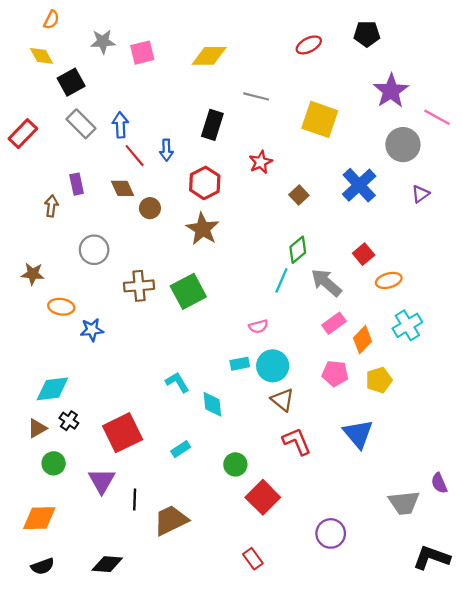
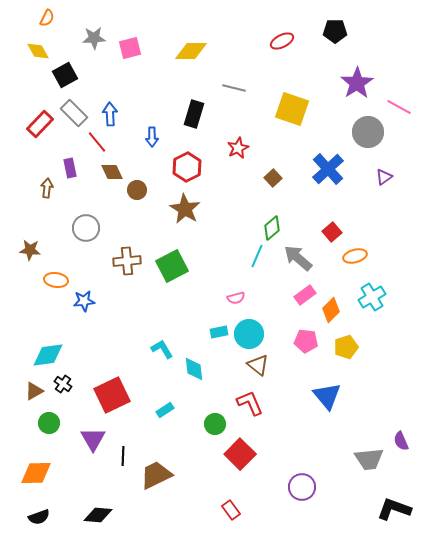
red rectangle: (23, 134) -> (40, 124), moved
red line: (135, 156) -> (97, 142), moved
red L-shape: (297, 441) -> (250, 403), moved

